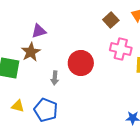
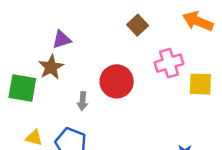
brown square: (111, 20) -> (138, 25), moved
pink cross: (121, 49) -> (169, 63), turned -30

